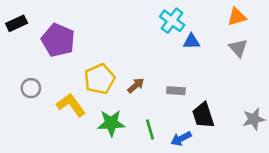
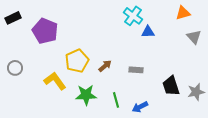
gray triangle: (238, 48) -> (194, 37), moved
gray circle: (31, 88) -> (15, 68), moved
black trapezoid: (203, 115) -> (171, 86), moved

